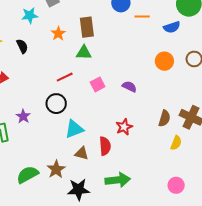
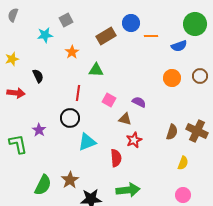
brown rectangle: (87, 27) -> (106, 36), moved, turned 66
black semicircle: (22, 46) -> (38, 76), moved
red line: (65, 77) -> (78, 93), turned -56
pink square: (98, 84) -> (109, 100), turned -32
yellow semicircle: (176, 143) -> (183, 163), moved
brown triangle: (82, 153) -> (125, 119), moved
green semicircle: (28, 175) -> (43, 185), turned 145

